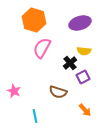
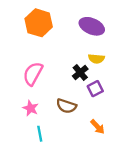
purple ellipse: (80, 23) -> (92, 26), turned 40
pink semicircle: (42, 48) -> (33, 74), moved
pink star: (14, 91) -> (31, 108), moved

